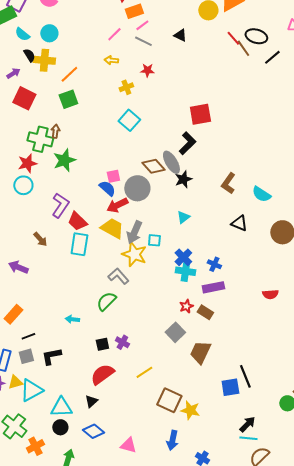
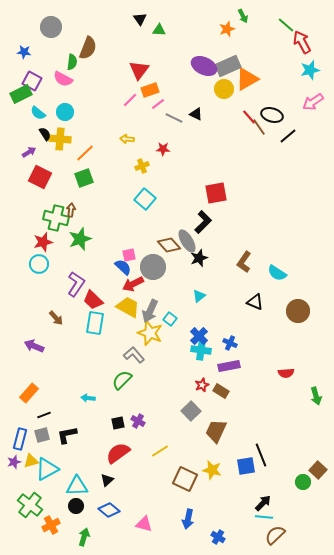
pink line: (114, 34) -> (130, 100), moved
gray line: (143, 41) -> (174, 118), moved
cyan square: (154, 240) -> (170, 319), turned 32
yellow star: (190, 410) -> (212, 470), moved

